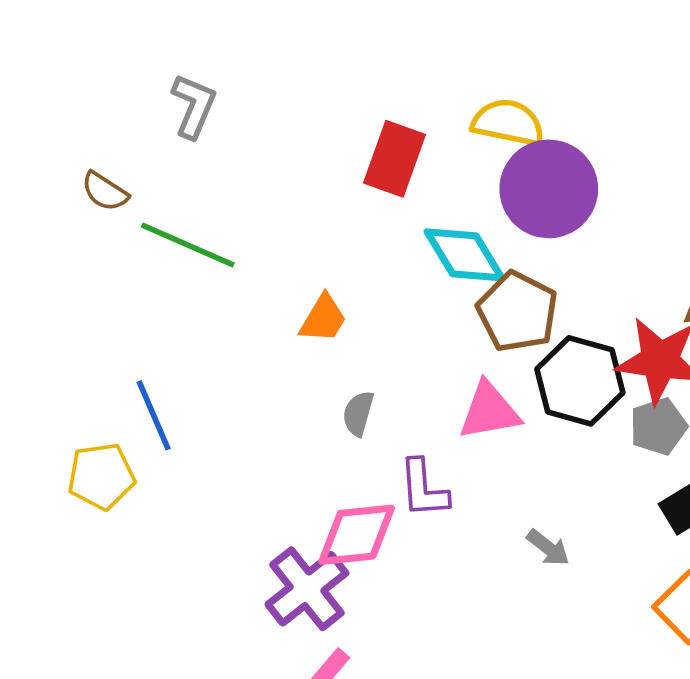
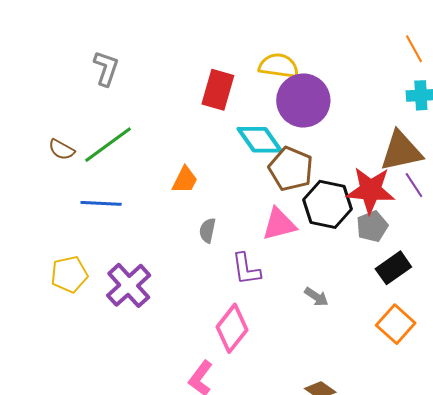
brown semicircle: (105, 191) -> (62, 150), moved
green line: (188, 245) -> (108, 145), turned -56
blue line: (154, 415) -> (101, 203), moved, turned -60
pink diamond: (357, 535) -> (232, 328), moved, turned -42
purple cross: (307, 589) -> (129, 285), moved

